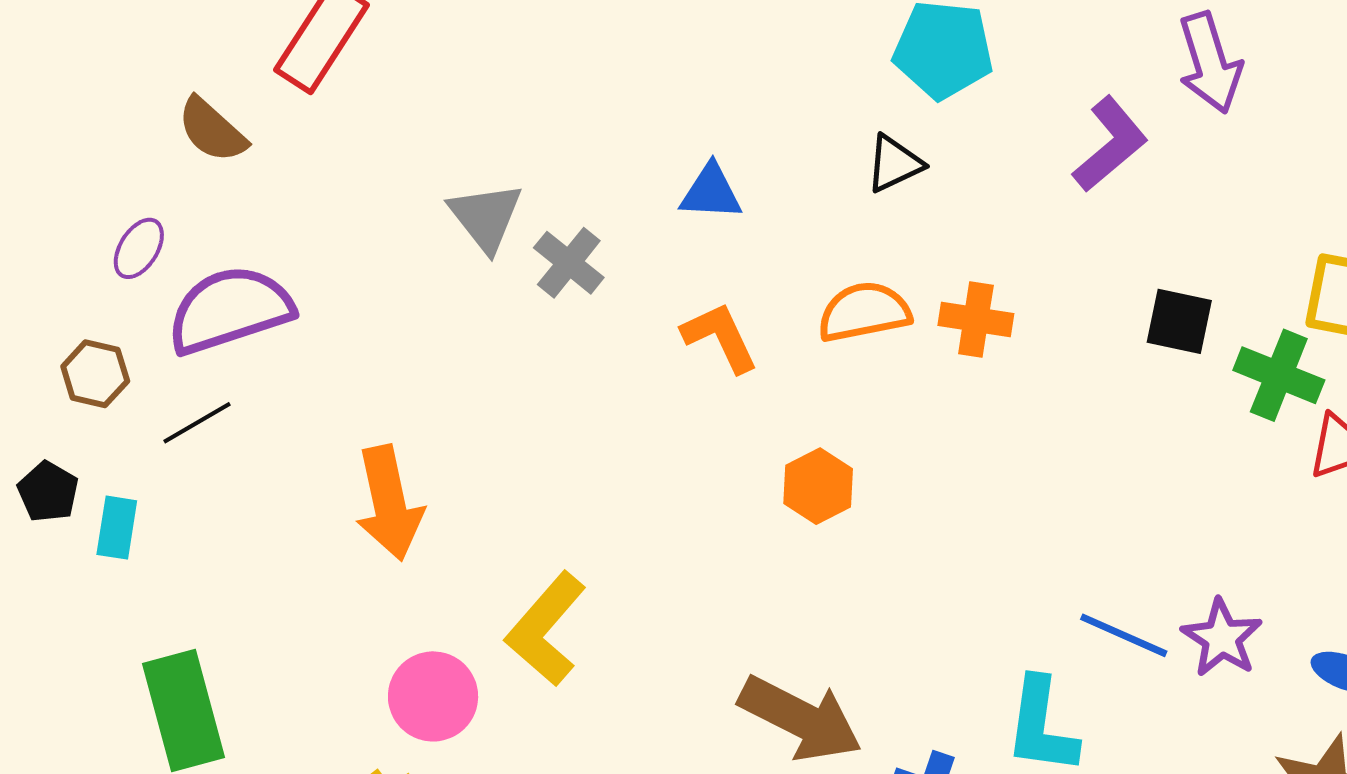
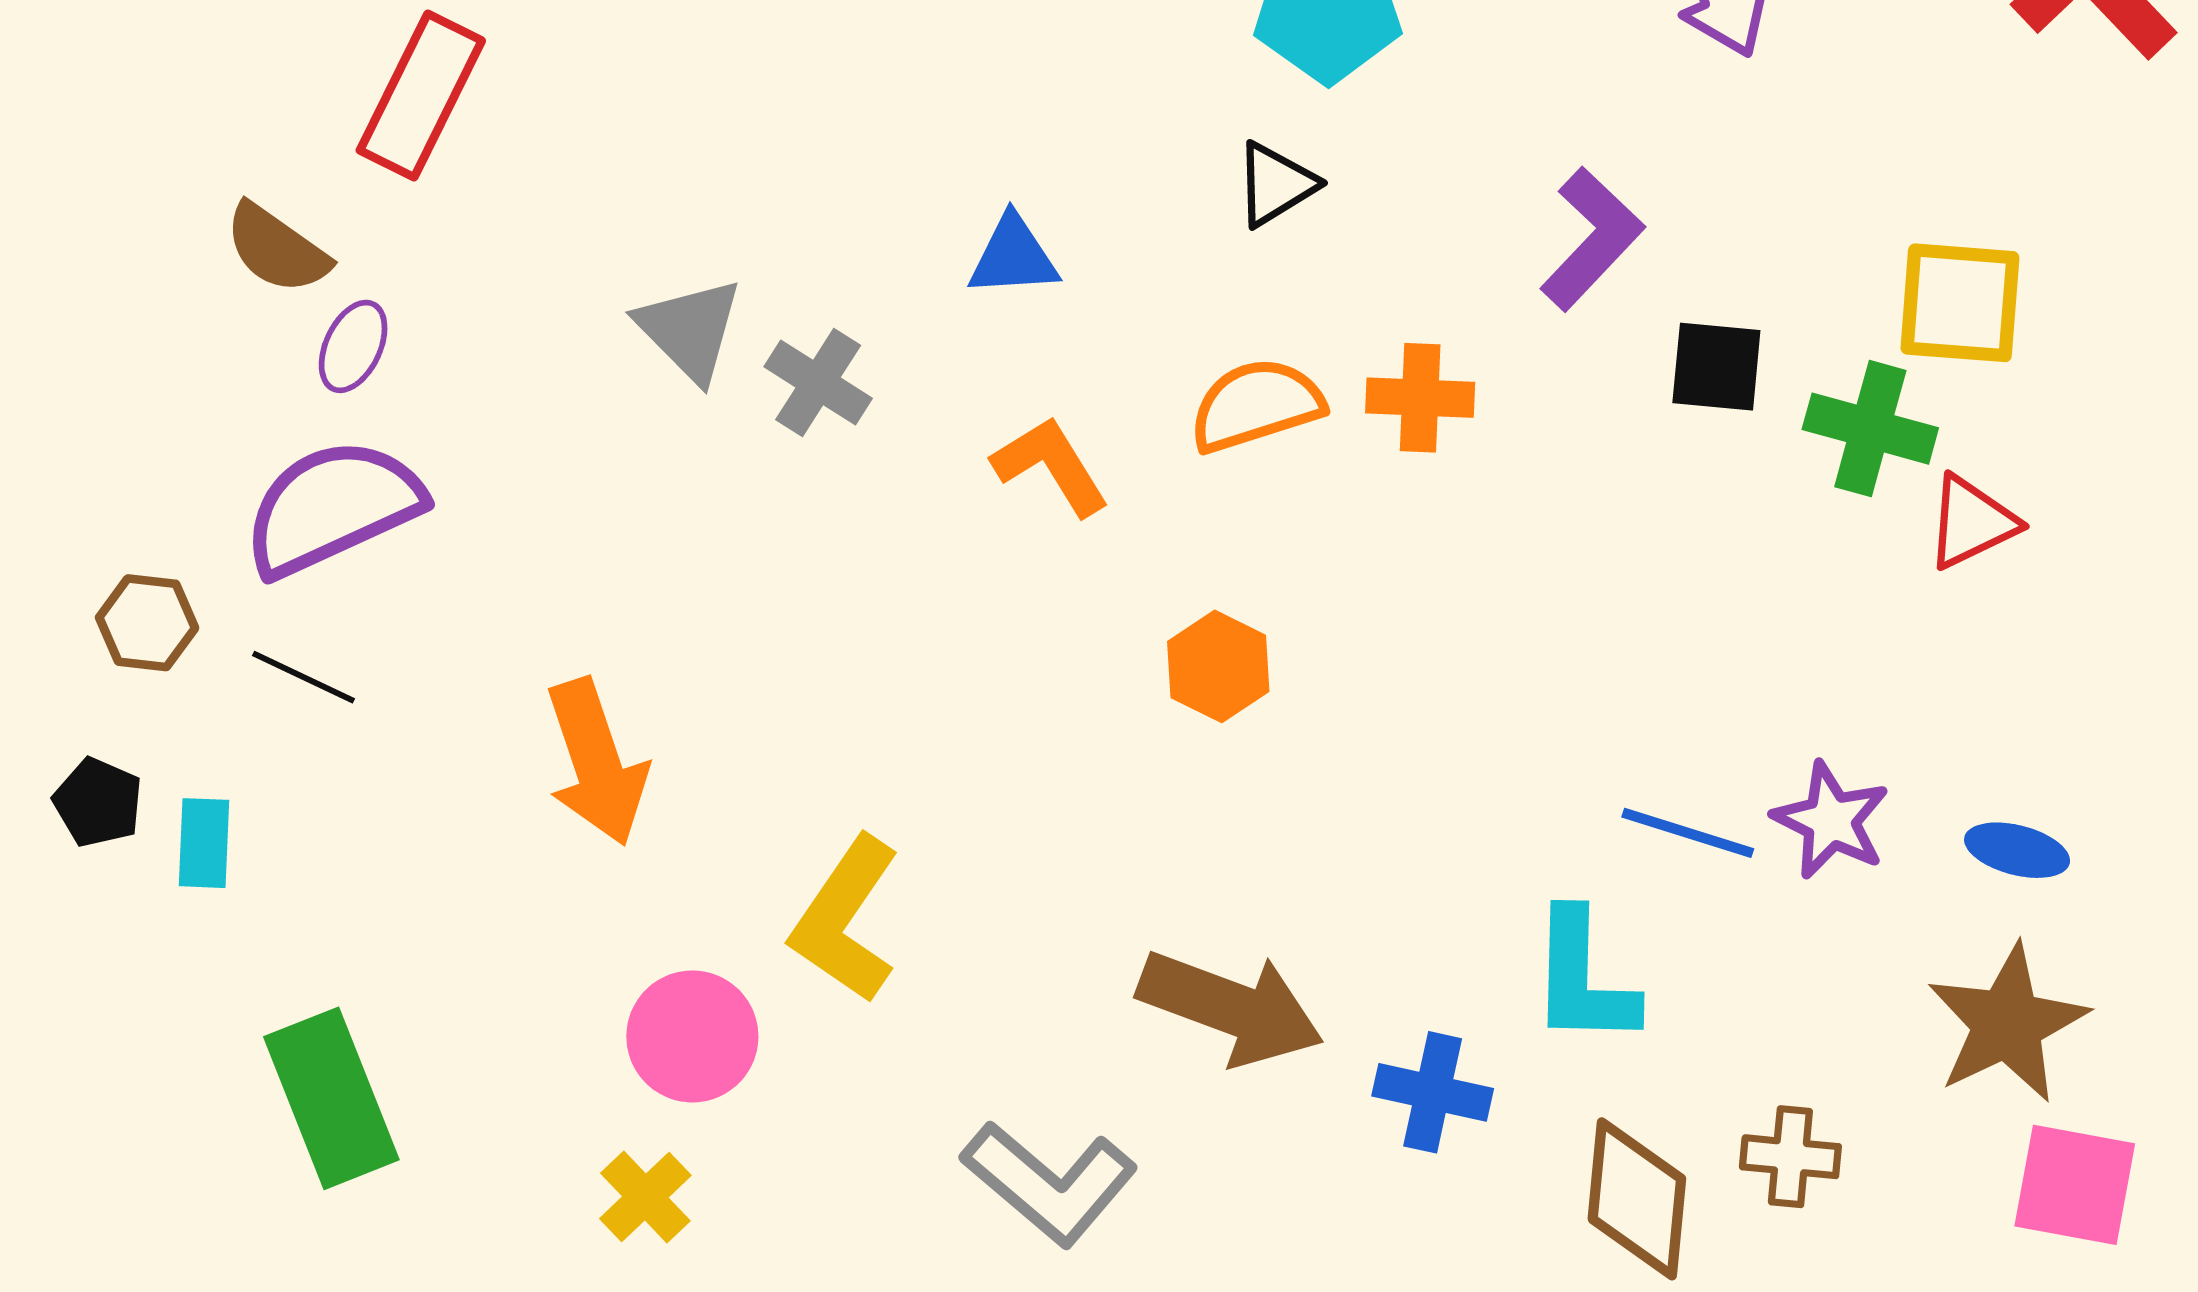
purple L-shape: (1110, 144) -> (1592, 239), moved
purple ellipse: (139, 248) -> (353, 346), moved
black line: (197, 423) -> (304, 677), turned 62

